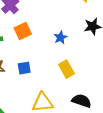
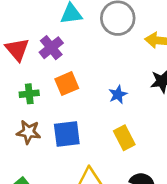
blue square: (24, 68) -> (67, 134), size x1.5

